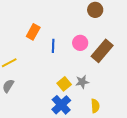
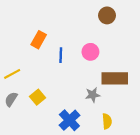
brown rectangle: (102, 51) -> (115, 78), moved, turned 50
yellow square: (64, 84) -> (38, 97), moved

